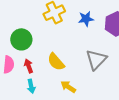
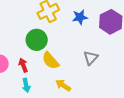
green circle: (21, 39) -> (37, 40), moved
gray triangle: (96, 60) -> (91, 58), size x0.7

